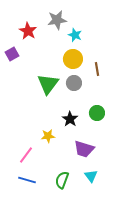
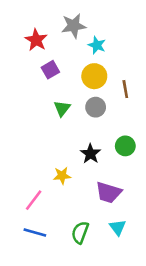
purple square: (12, 54) -> (50, 70), moved
green triangle: (48, 84) -> (62, 108), size x0.6

